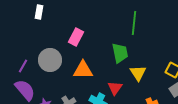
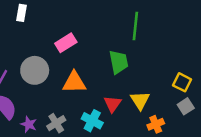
pink rectangle: (76, 37) -> (66, 43), turned 30
yellow triangle: (138, 73) -> (140, 100), moved

